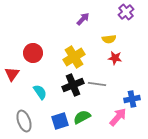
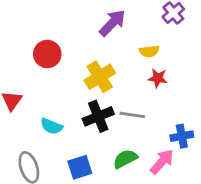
purple arrow: (83, 19) -> (112, 23), size x1.5
red circle: (33, 53) -> (47, 54), moved
cyan semicircle: (40, 92) -> (52, 126), turned 147
green semicircle: (82, 117) -> (125, 159), moved

